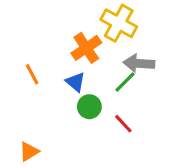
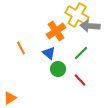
gray arrow: (139, 63) -> (90, 26), moved
orange triangle: (29, 152) -> (10, 98), moved

